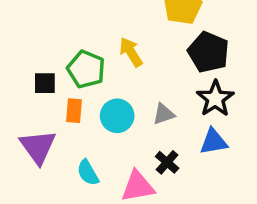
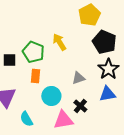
orange rectangle: (74, 111) -> (35, 76), moved
cyan circle: (117, 116) -> (51, 96), moved
cyan semicircle: (88, 173) -> (26, 119), moved

